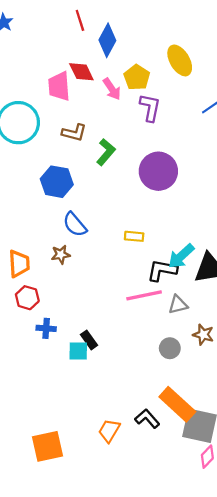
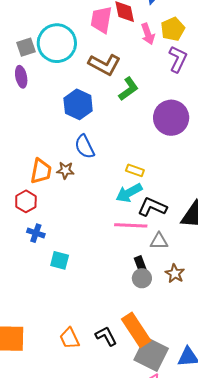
brown L-shape: (74, 133) -> (104, 65), size x1.4
cyan arrow: (181, 256) -> (129, 193), moved
orange trapezoid: (19, 264) -> (41, 171), moved
black rectangle: (89, 340) -> (141, 265), moved
orange trapezoid: (109, 431) -> (69, 338), turned -70

